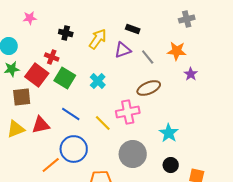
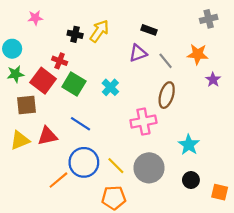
yellow arrow: (98, 39) -> (99, 31), moved
brown ellipse: (149, 88) -> (167, 95), turned -50
yellow line: (103, 123) -> (116, 166), moved

